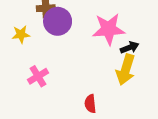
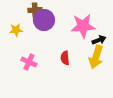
pink cross: (38, 76) -> (29, 62), turned -35
red semicircle: (90, 104) -> (65, 58), moved

